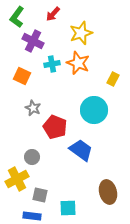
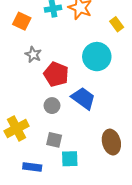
yellow rectangle: (113, 79) -> (117, 24), turned -64
gray circle: (32, 157) -> (52, 106), moved
gray square: (40, 195) -> (54, 140), moved

